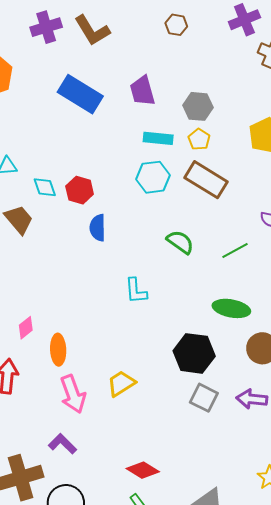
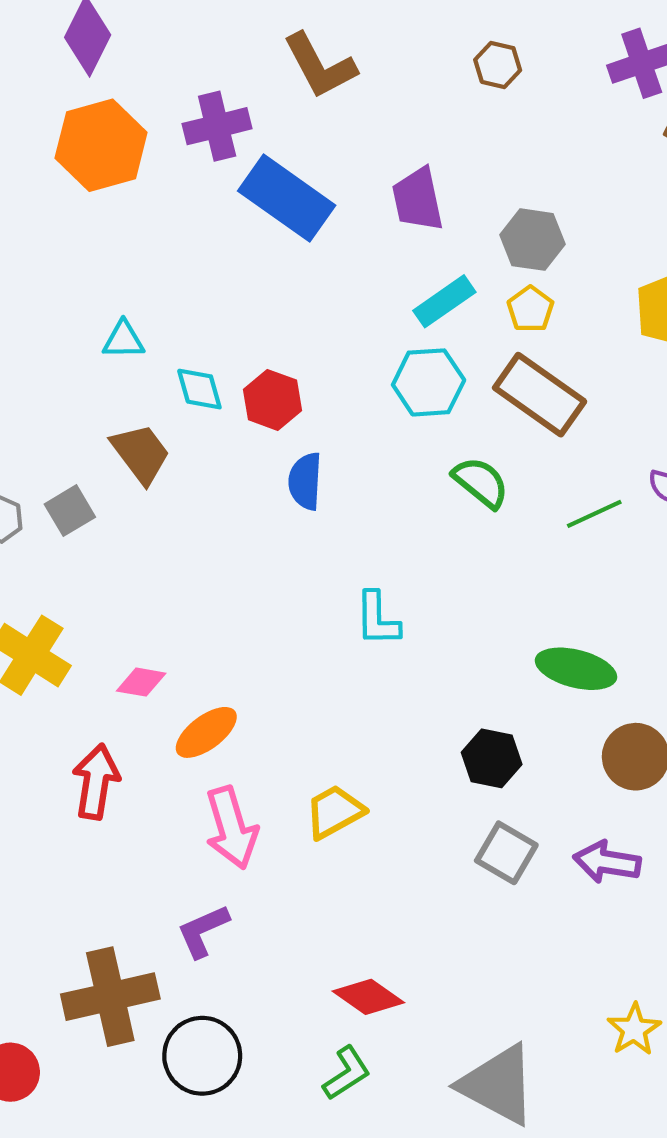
purple cross: (46, 27) -> (217, 126), moved
cyan rectangle: (158, 138) -> (444, 301), turned -44
green semicircle: (180, 242) -> (481, 482), moved
green line: (235, 251) -> (594, 514), moved
pink diamond: (26, 328) -> (141, 682), turned 45
orange ellipse: (58, 350) -> (206, 732), turned 52
black hexagon: (194, 353) -> (492, 758), size x0.7
purple L-shape: (63, 444) -> (203, 931), turned -72

